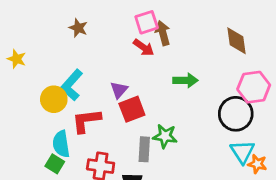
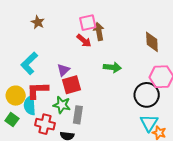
yellow circle: (54, 99) -> (16, 96), moved
green star: (165, 136) -> (62, 105), moved
cyan semicircle: (61, 144) -> (30, 105), moved

